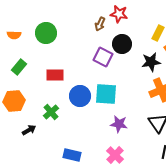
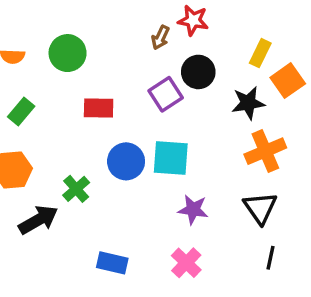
purple square: (103, 57) -> (166, 94), turned 30
red rectangle: (55, 75) -> (99, 108), moved
black arrow: (29, 130) -> (38, 220), size x1.6

